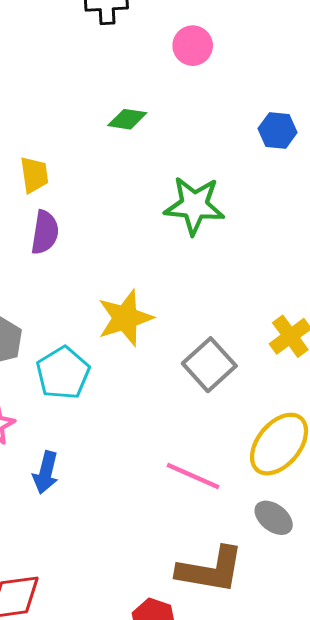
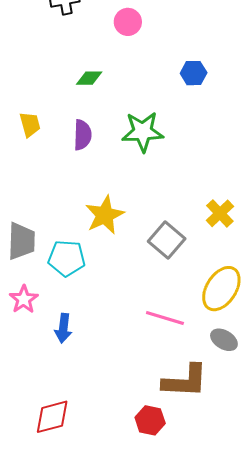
purple semicircle: (45, 232) -> (82, 135), moved
cyan pentagon: (63, 373) -> (67, 258), turned -30

